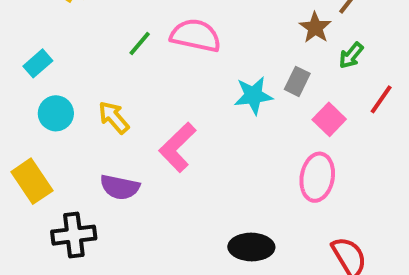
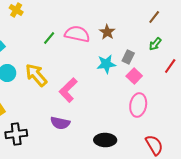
brown star: (315, 28) -> (107, 32), moved
yellow arrow: (114, 117) -> (36, 75), size x1.4
pink square: (329, 119) -> (134, 76), moved
purple semicircle: (120, 187) -> (60, 123), moved

